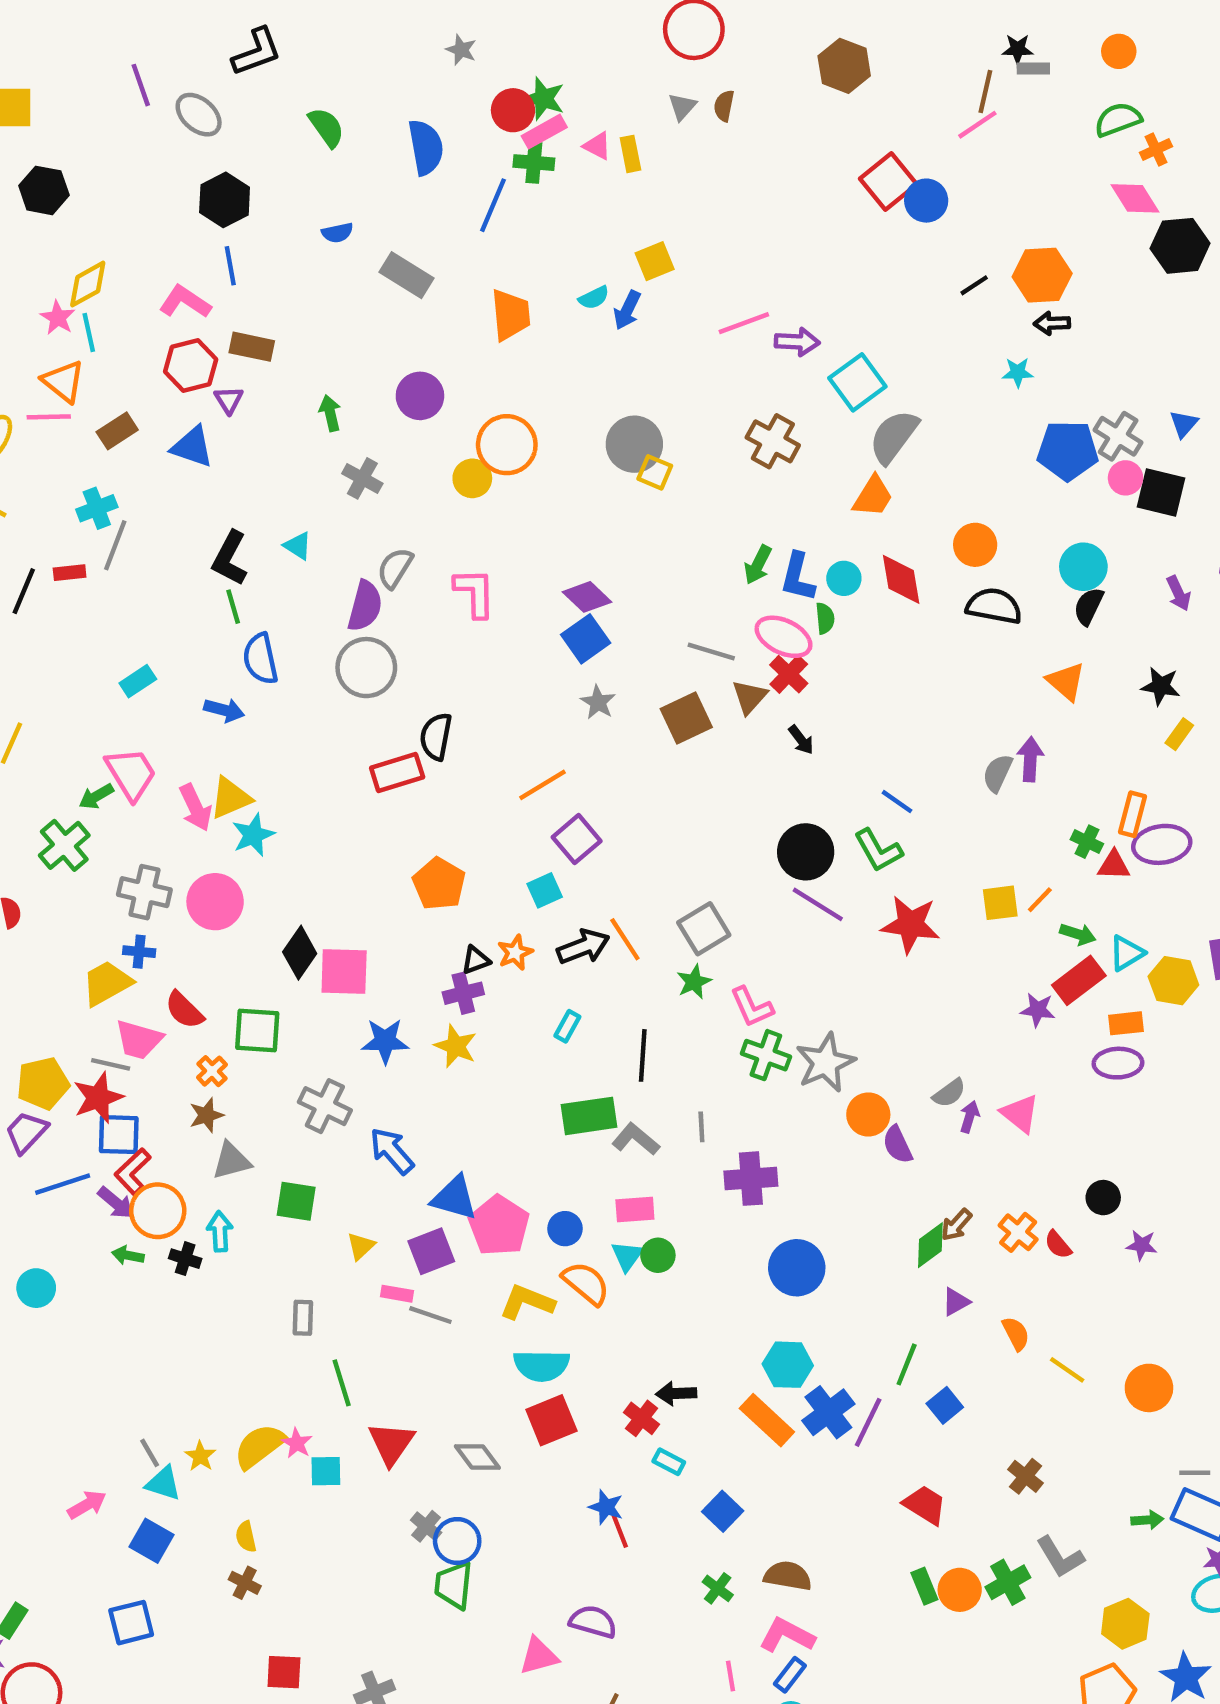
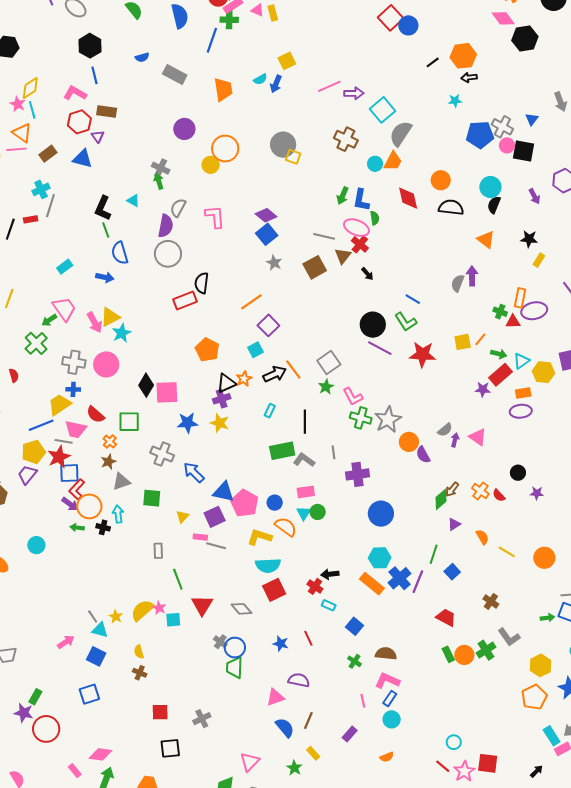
green arrow: (330, 413) -> (159, 181), moved
cyan circle: (844, 578) -> (375, 164), moved
black triangle: (476, 960) -> (226, 383), size x1.5
blue line: (63, 1184) -> (41, 425), moved
blue star: (606, 1507) -> (281, 644), moved

